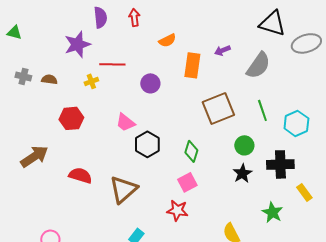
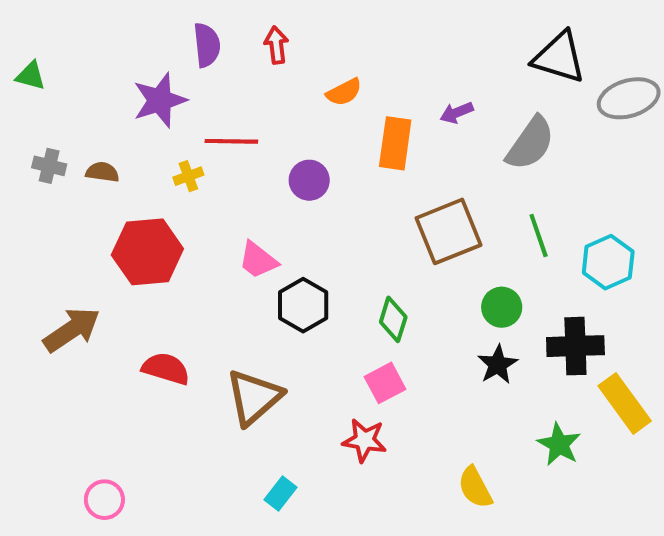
red hexagon: (71, 118) -> (147, 252), size x1.4
yellow rectangle: (304, 192) -> (625, 403), size x1.6

